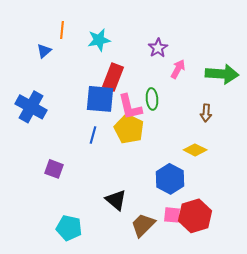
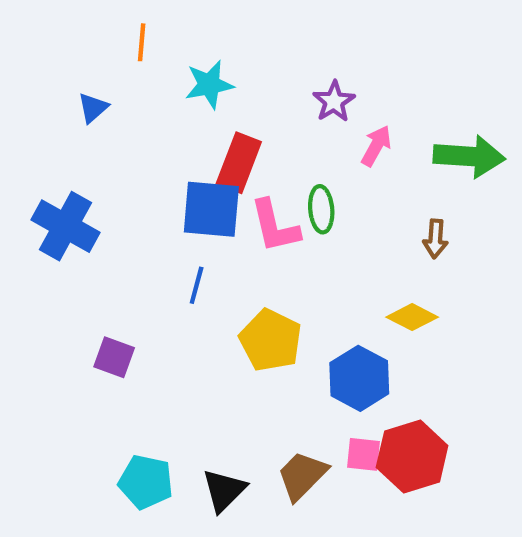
orange line: (62, 30) -> (142, 42), moved
yellow pentagon: (129, 129) -> (271, 340), moved
black triangle: (116, 200) -> (224, 490), moved, turned 35

